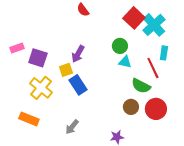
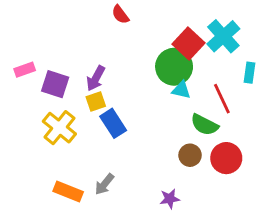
red square: (134, 18) -> (189, 44), moved
green circle: (120, 46) -> (174, 67), size x1.6
cyan rectangle: (164, 53) -> (249, 73), moved
purple arrow: (78, 54) -> (96, 78), moved
orange rectangle: (29, 119) -> (68, 191), moved

